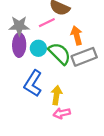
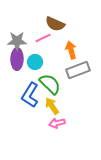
green semicircle: (60, 54) -> (50, 84), moved
yellow arrow: (56, 95) -> (52, 106), turned -42

